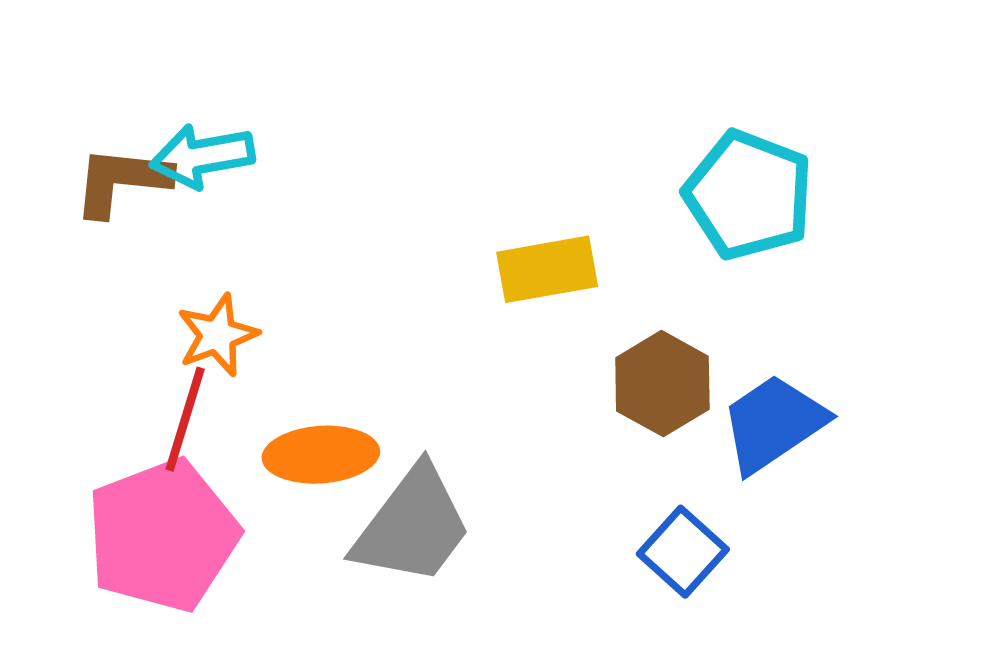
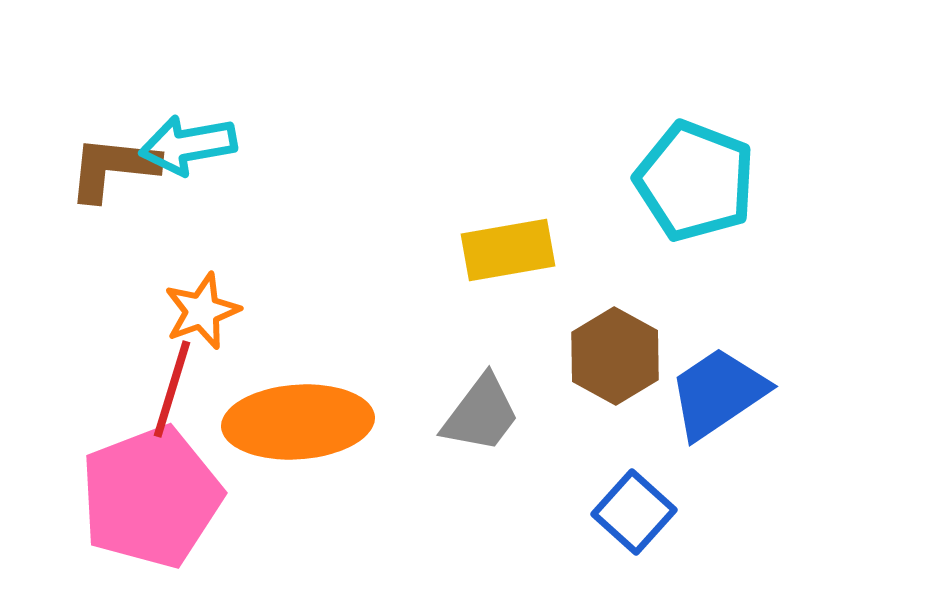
orange ellipse: (321, 455) -> (298, 422), size x1.4
gray trapezoid: (412, 526) -> (481, 414), moved, size x0.7

